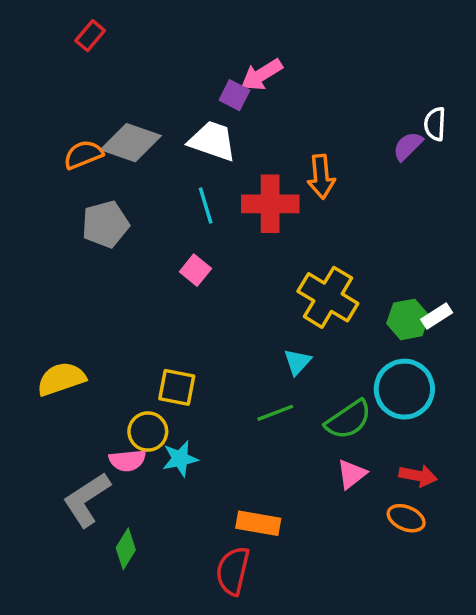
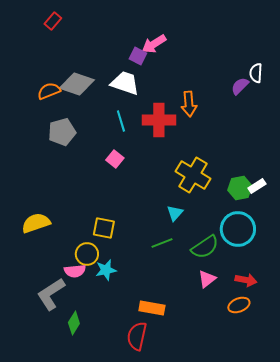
orange ellipse: (406, 518) -> (239, 305), turned -45

